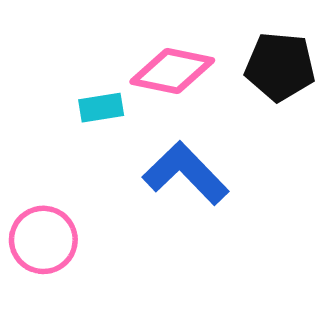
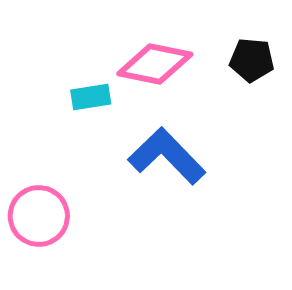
black pentagon: (280, 67) -> (252, 60), size x0.7

